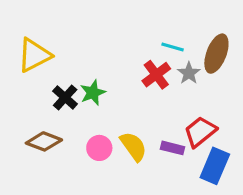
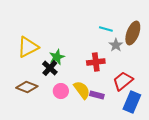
yellow triangle: (34, 55) -> (28, 47), moved
red cross: (156, 75) -> (96, 62), moved, turned 30
black cross: (65, 98) -> (50, 68), moved
purple rectangle: (173, 148) -> (97, 95), moved

